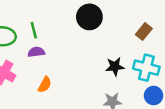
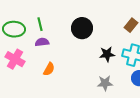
black circle: (89, 17) -> (82, 28), moved

